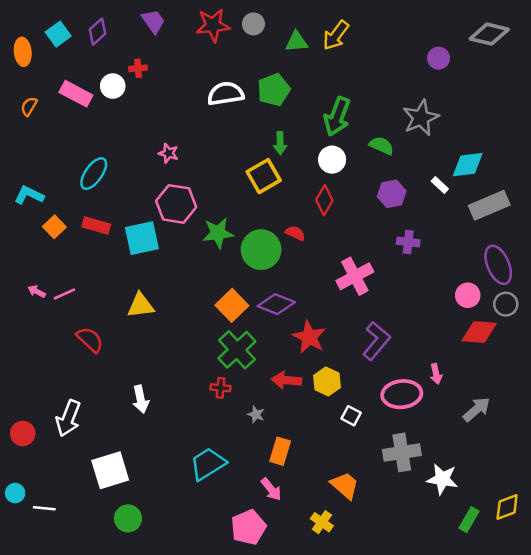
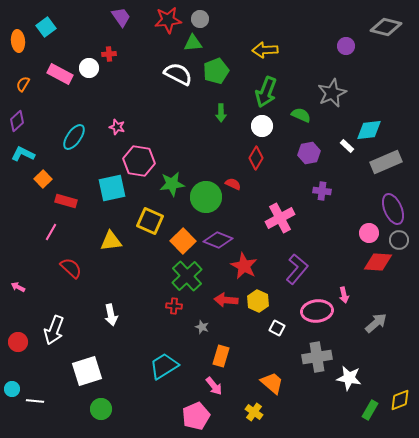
purple diamond: (98, 32) -> (17, 121), moved
yellow arrow: (336, 35) -> (265, 50), moved, turned 50
green triangle: (297, 42) -> (193, 43), moved
white semicircle: (226, 94) -> (178, 74), turned 36
pink star: (169, 153) -> (117, 127), moved
yellow square: (264, 176) -> (150, 221), moved, turned -36
red rectangle: (96, 226) -> (66, 201), moved
pink arrow: (37, 291) -> (18, 287), moved
pink line: (65, 294) -> (51, 232), turned -36

